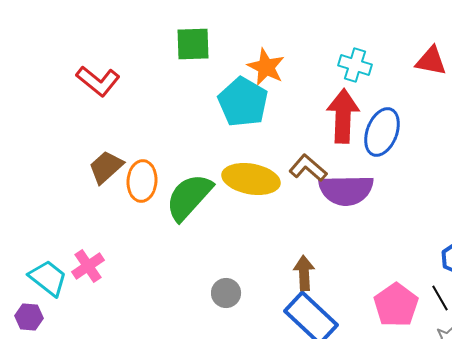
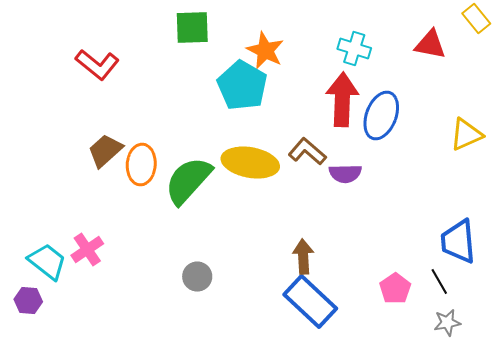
purple semicircle: (346, 190) -> (345, 174), size x0.6
gray circle: (226, 293) -> (197, 277), moved
pink pentagon: (396, 305) -> (395, 289), size x0.7

